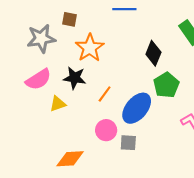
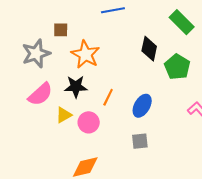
green pentagon: (166, 85) -> (177, 67), moved
blue ellipse: (137, 108) -> (142, 106), size x0.7
pink circle: (106, 130) -> (89, 122), moved

